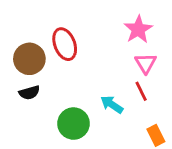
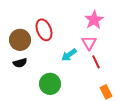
pink triangle: (146, 63) -> (89, 43), moved
cyan arrow: (112, 104) -> (69, 55), moved, turned -70

